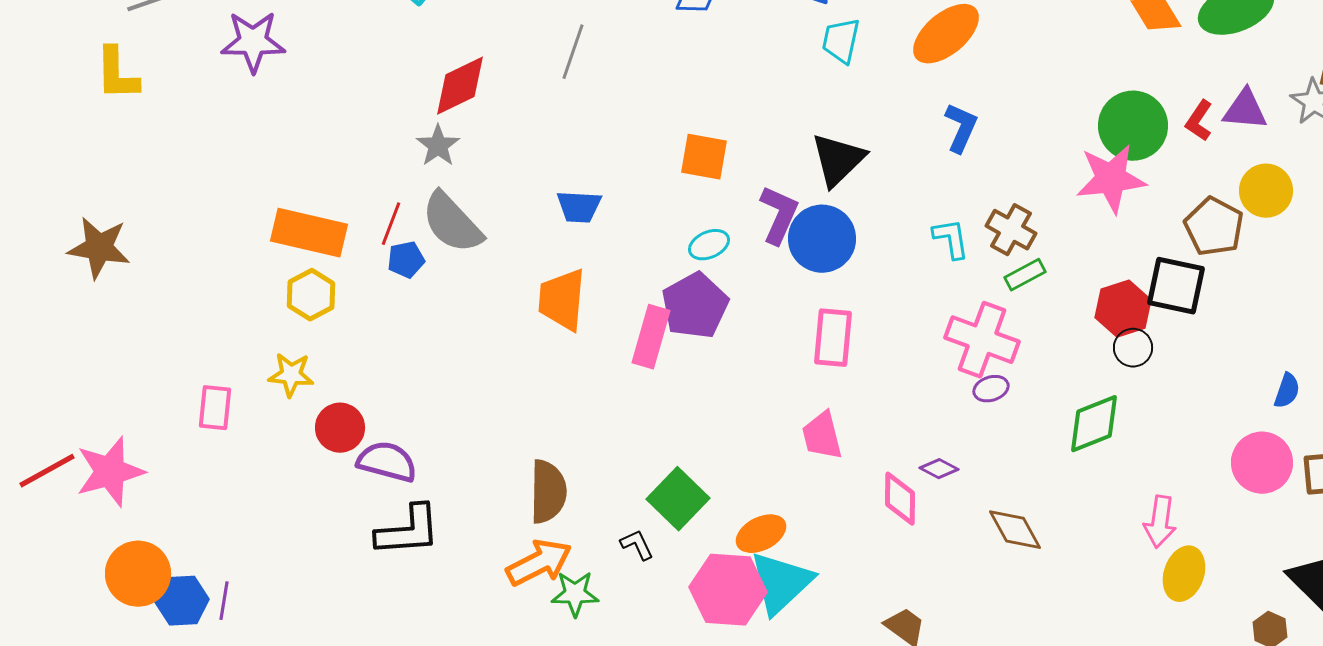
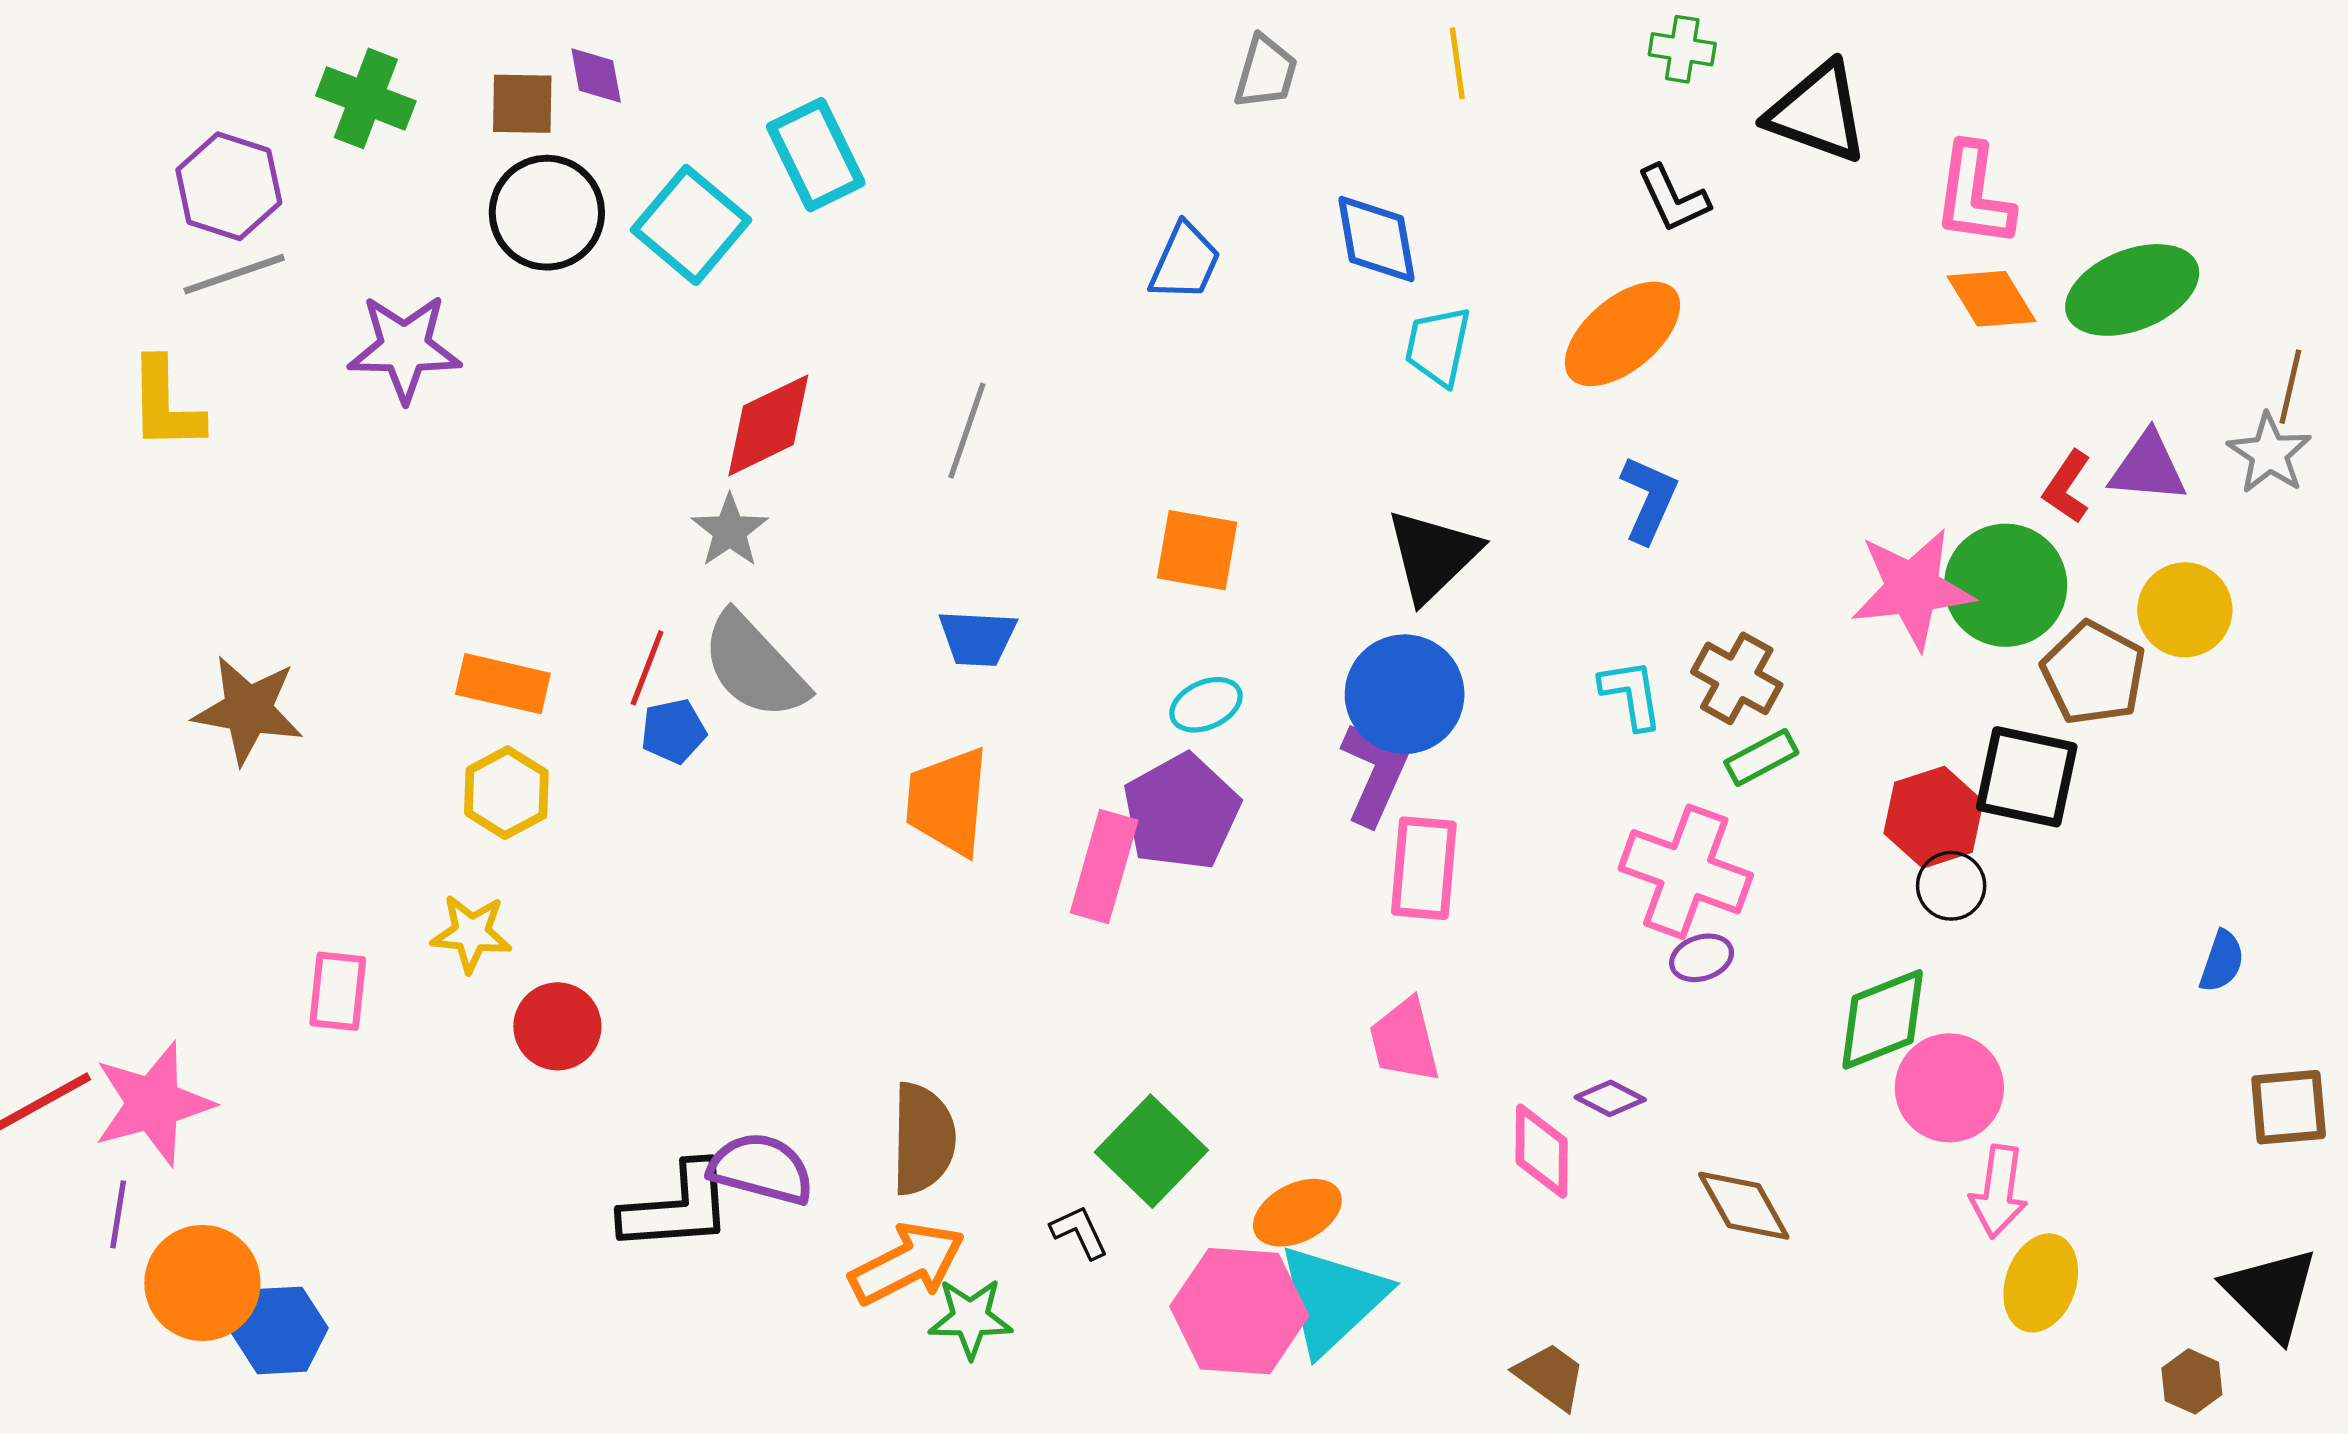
gray line: (573, 52) -> (967, 431), moved
green circle: (1133, 126) -> (2006, 585), moved
purple L-shape: (779, 215) -> (1375, 773), moved
orange rectangle: (309, 233) -> (503, 684), size x0.7
brown star: (99, 248) -> (248, 710), moved
purple semicircle: (387, 462) -> (761, 1169), moved
pink circle: (1262, 463) -> (1949, 1088), moved
purple line: (224, 601) -> (118, 1214), moved

